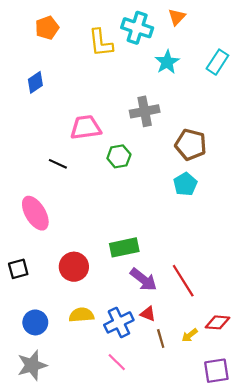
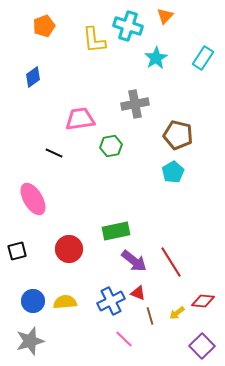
yellow semicircle: (81, 315) -> (65, 302), moved
pink line: (117, 362) -> (124, 339), moved
purple square: (216, 371) -> (202, 346), turned -35

